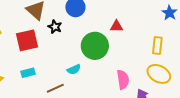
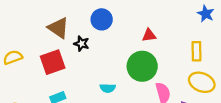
green circle: (95, 46) -> (142, 66), moved
cyan semicircle: (74, 69) -> (108, 88), turned 32

